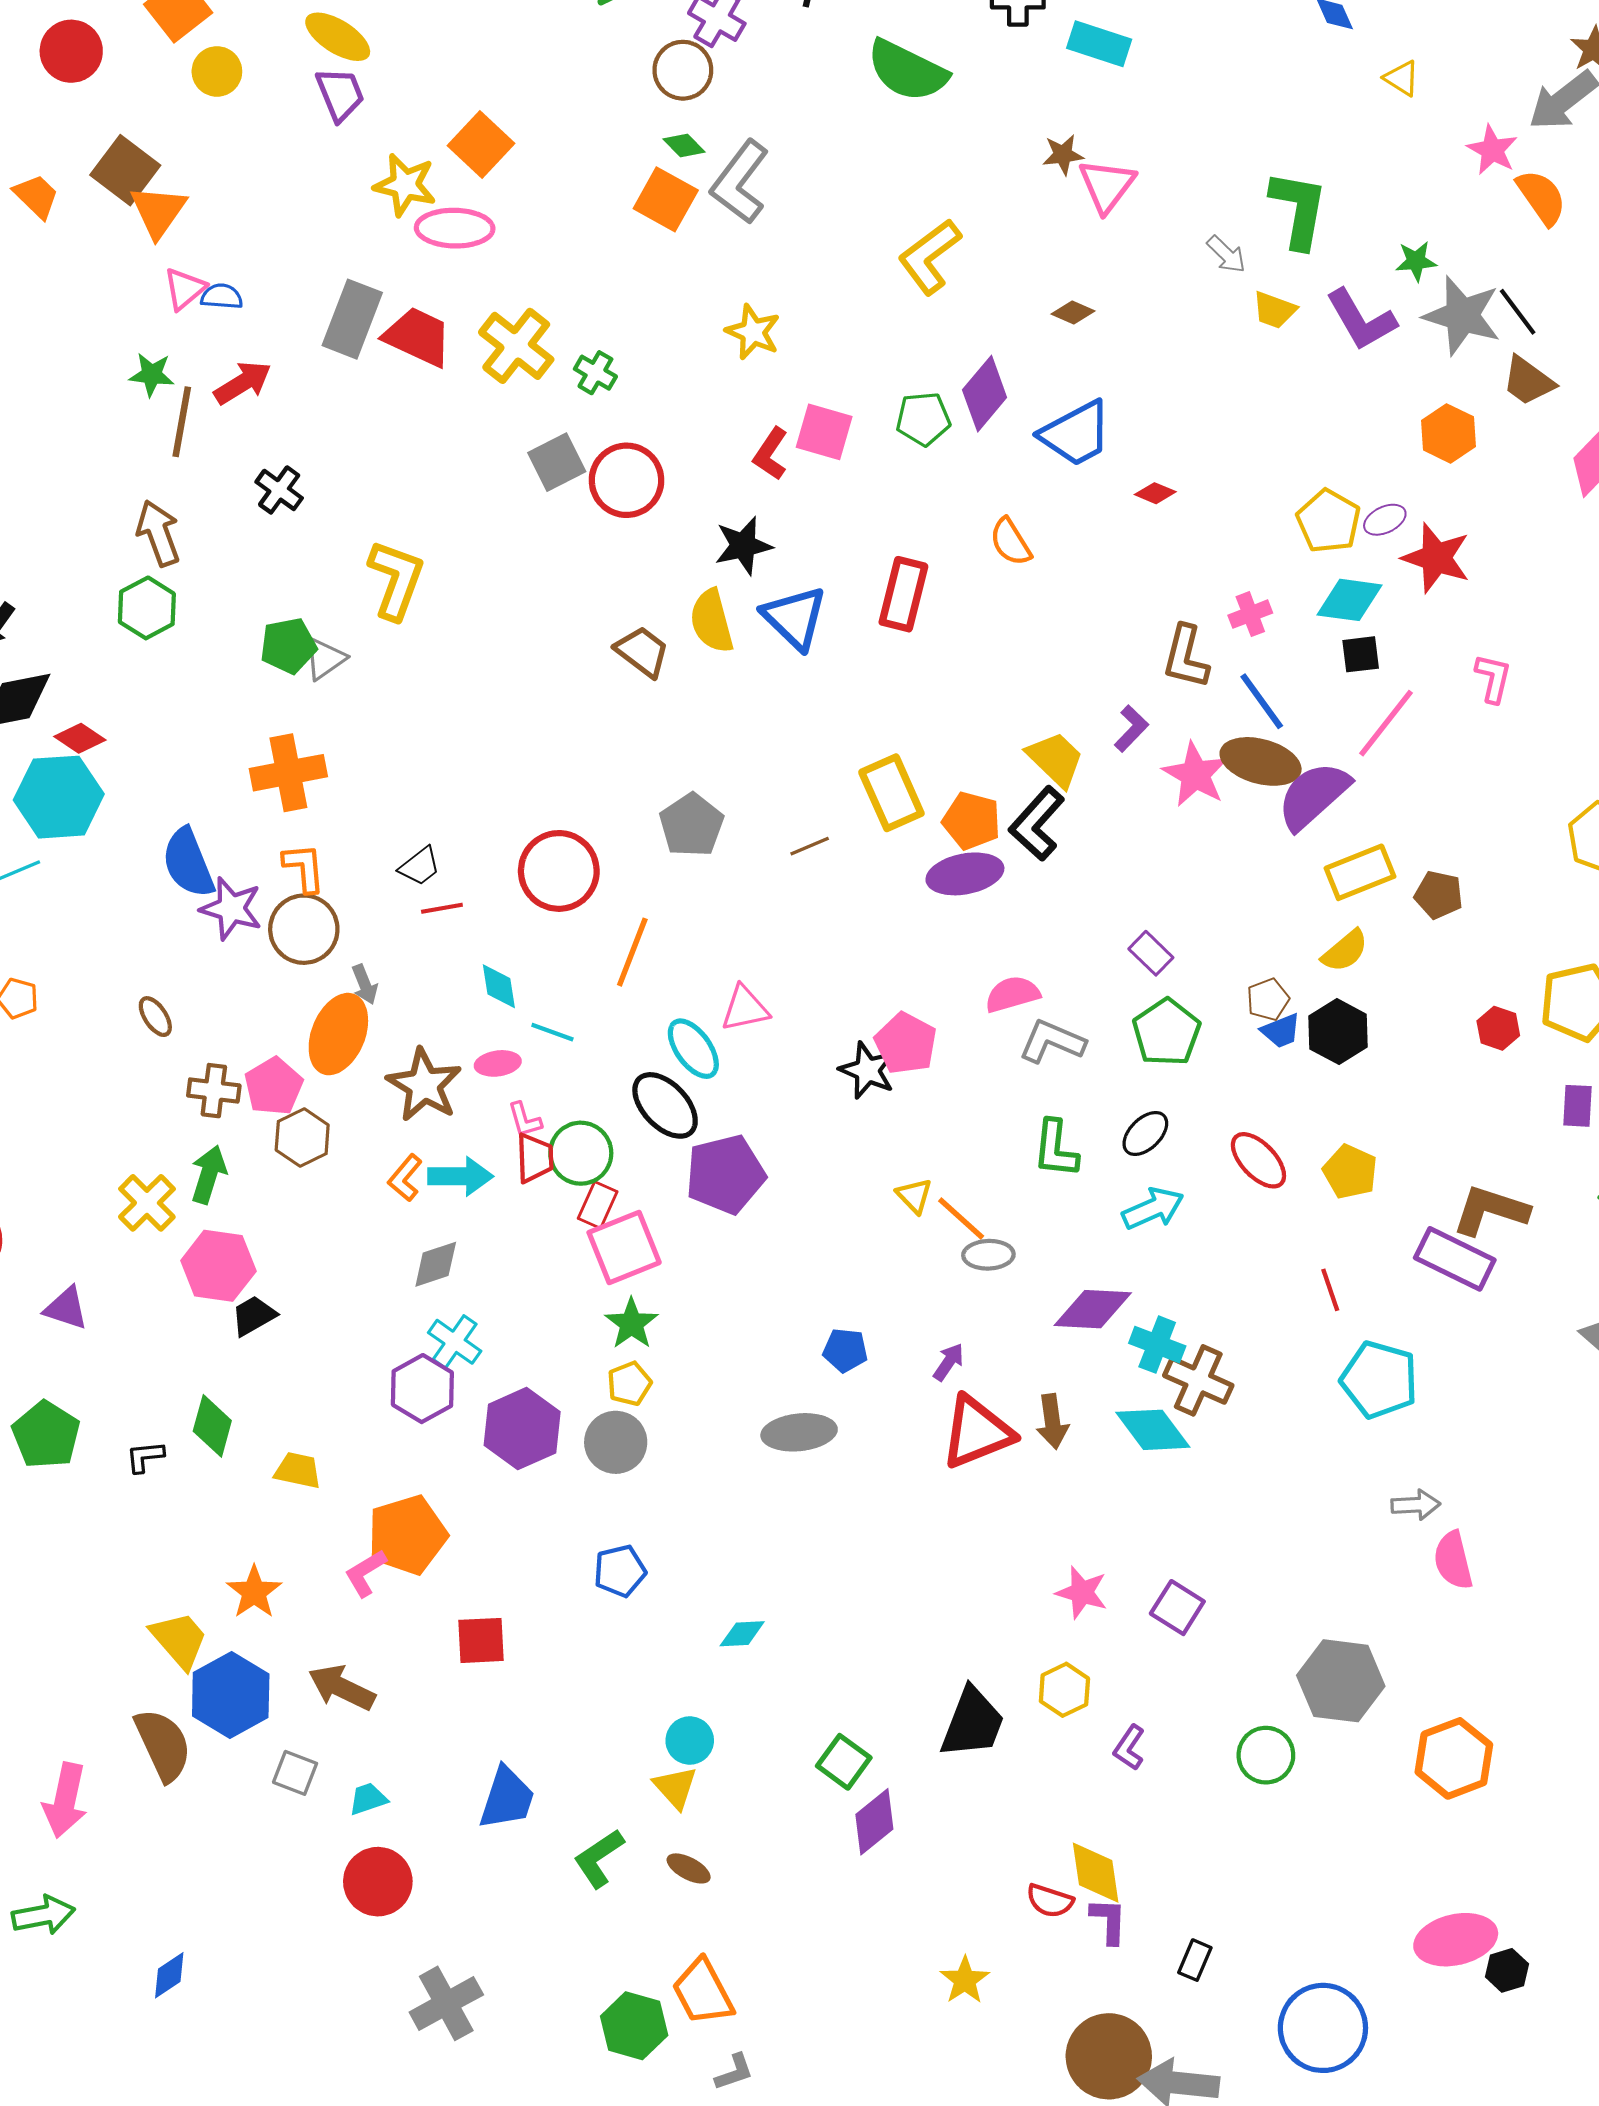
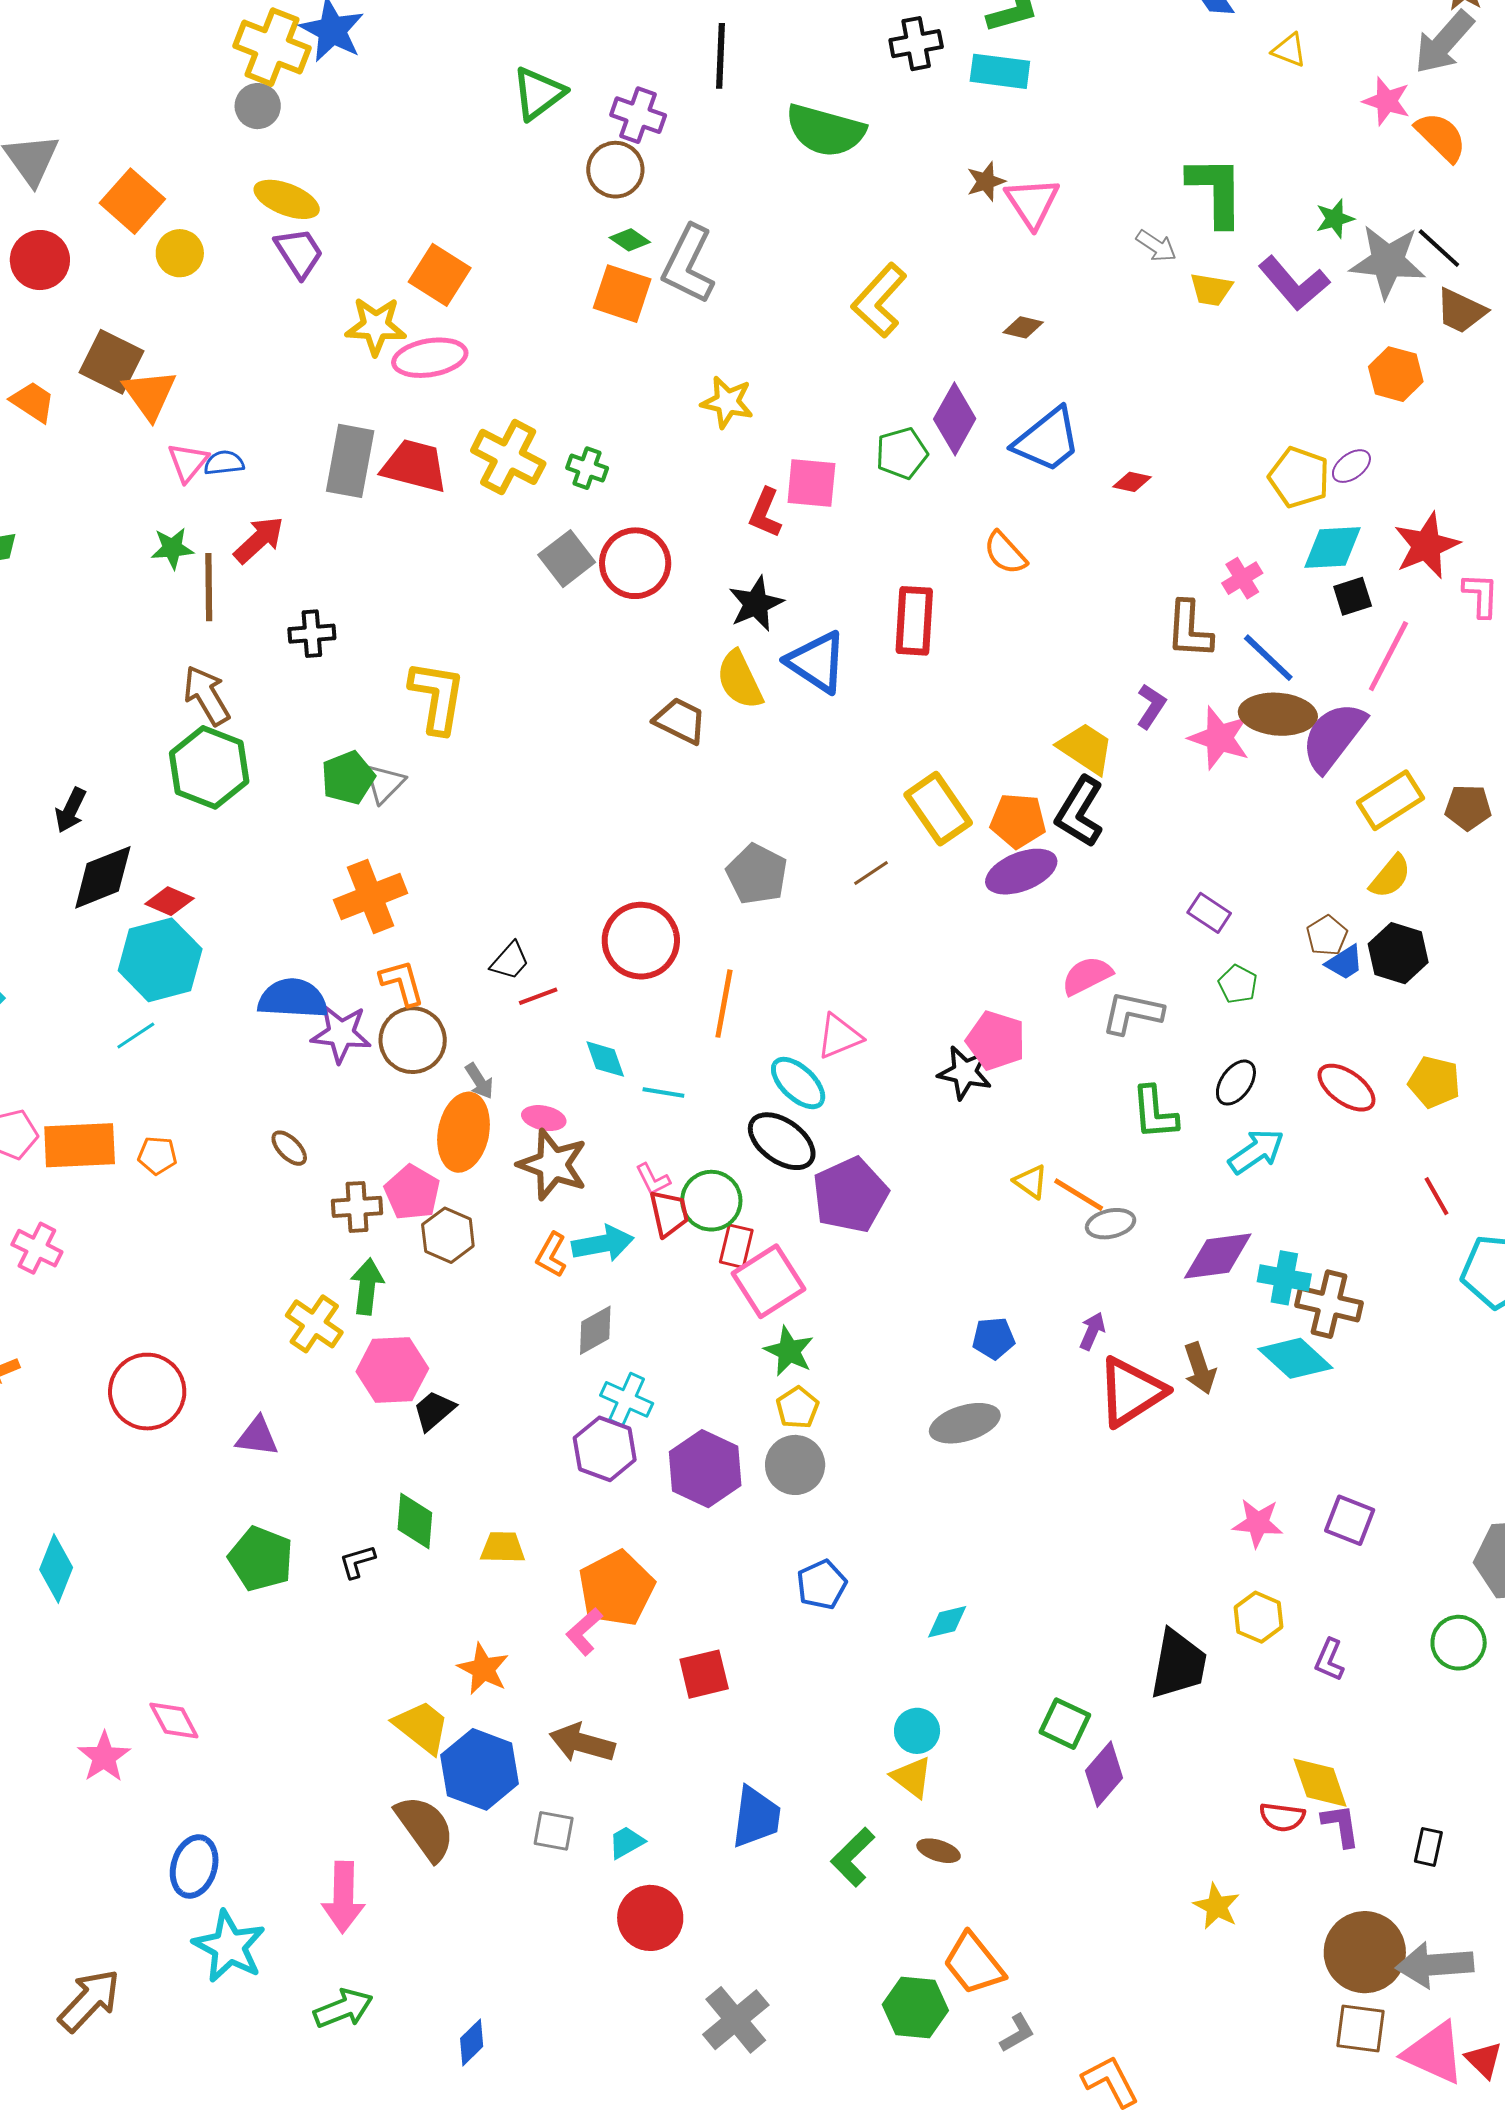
black cross: (279, 490) -> (312, 634), turned -30
red star: (1436, 558) -> (1427, 545), moved, turned -30
green hexagon: (147, 608) -> (209, 767), size x1.4
blue semicircle: (188, 863) -> (293, 999), turned 126
green pentagon: (1166, 1032) -> (1238, 984), size x0.6
pink ellipse: (498, 1063) -> (544, 1118), moved, turned 30

